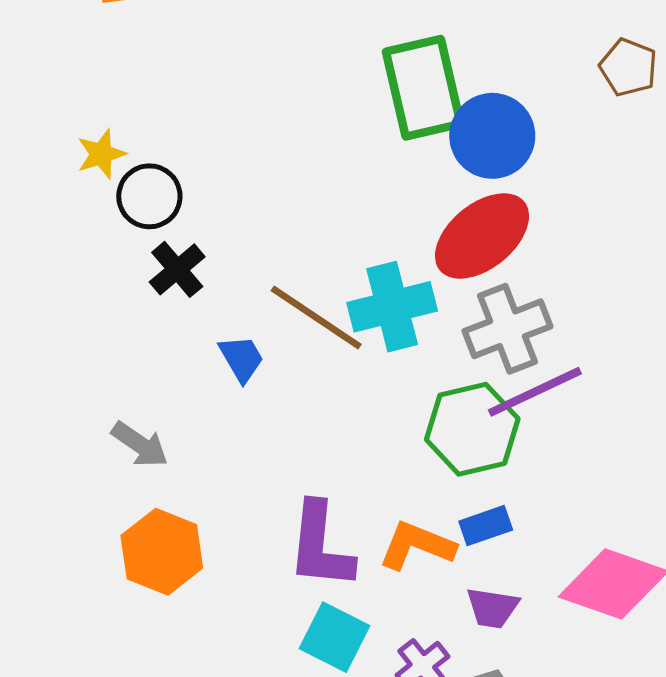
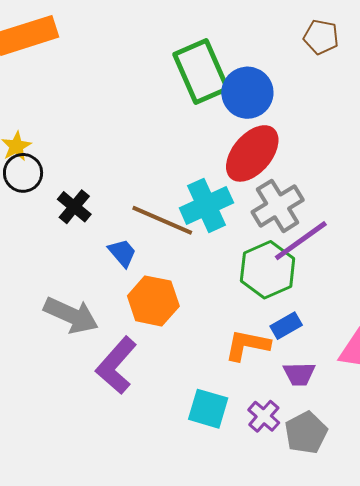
black circle: (149, 196) -> (23, 173), moved
gray arrow: (140, 444) -> (71, 315), size x1.5
purple L-shape: (320, 546) -> (116, 365), moved, turned 46
orange hexagon: (162, 552) -> (153, 301), moved

